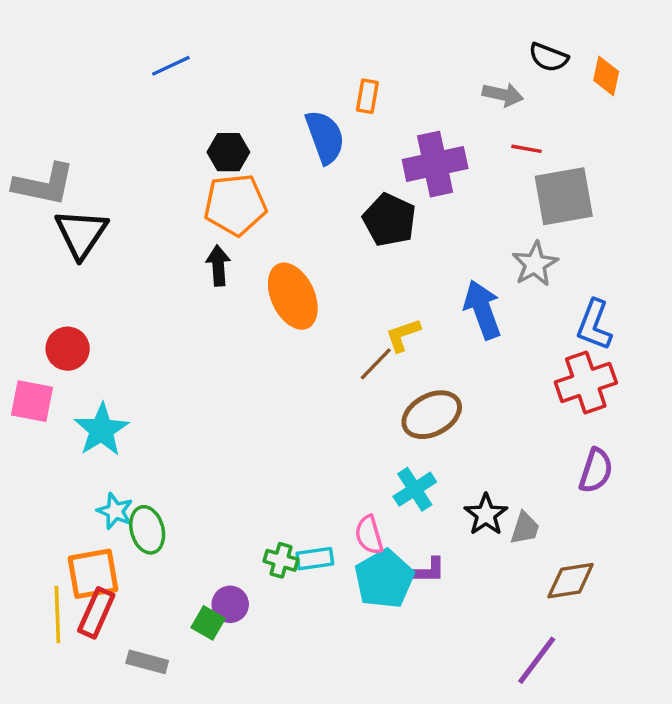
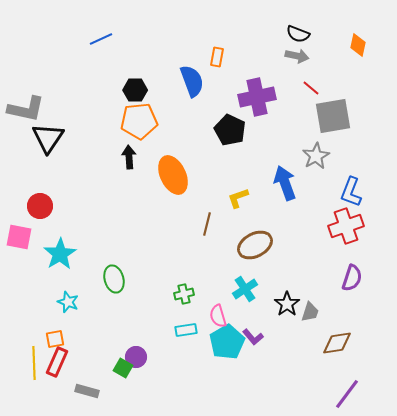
black semicircle: (549, 57) -> (298, 34), moved
red line: (527, 149) -> (311, 88), turned 30
brown line: (376, 364) -> (207, 224), moved, turned -30
green ellipse: (147, 530) -> (114, 279), moved
green cross: (281, 560) -> (184, 294), moved, turned -30
purple L-shape: (428, 570) -> (253, 337), turned 50
orange square: (93, 574) -> (55, 339), size x0.6
purple line: (537, 660) -> (347, 394), moved

